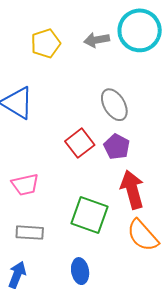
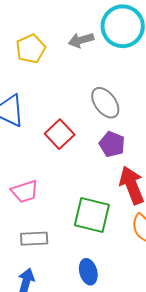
red square: (80, 143) -> (60, 134), moved

